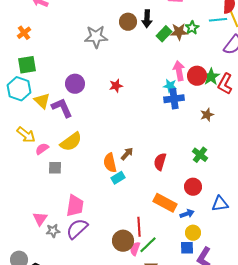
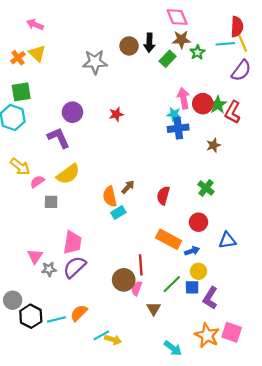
brown star: (179, 32) -> (181, 40), moved
yellow triangle: (42, 101) -> (37, 53), moved
green line: (148, 245) -> (172, 284), moved

